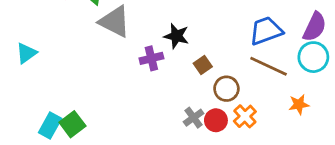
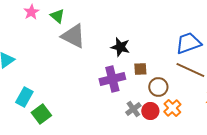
purple cross: (151, 58) -> (112, 79), moved, size x1.4
brown square: (203, 65) -> (140, 69), turned 32
cyan rectangle: (50, 126) -> (24, 97), moved

